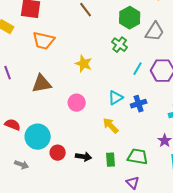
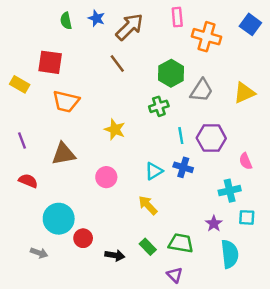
green cross: (120, 45) -> (159, 106), turned 35
cyan line: (138, 69) -> (181, 136), turned -40
blue cross: (139, 104) -> (183, 167), moved, turned 35
red semicircle: (13, 125) -> (28, 181), moved
black arrow: (84, 157) -> (115, 255), moved
green rectangle: (111, 160) -> (148, 247), turned -40

